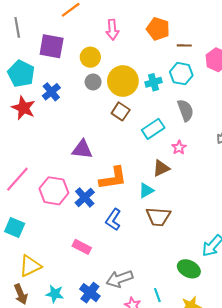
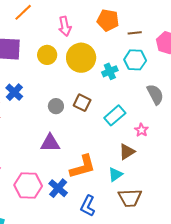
yellow circle: (123, 81) -> (81, 58), moved
gray circle: (93, 82) -> (56, 106), moved
gray semicircle: (185, 110) -> (155, 94), moved

